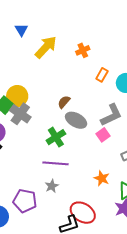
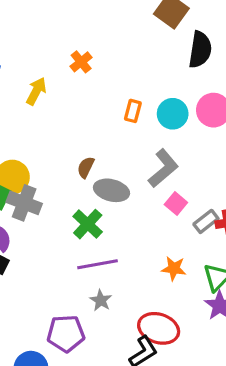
yellow arrow: (46, 47) -> (36, 91), size x0.7
orange cross: (83, 50) -> (81, 62), moved
pink square: (103, 135) -> (176, 204), moved

